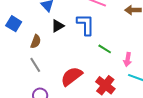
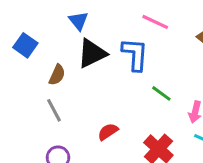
black triangle: (58, 26) -> (92, 53), size x1.5
red semicircle: (72, 76) -> (108, 132), size x0.6

